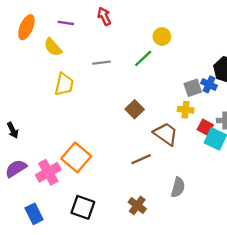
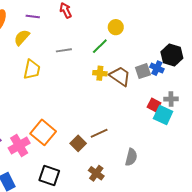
yellow semicircle: (53, 47) -> (22, 38), turned 84
brown square: (135, 109) -> (78, 143), moved
yellow cross: (186, 110) -> (100, 73), moved
brown trapezoid: (166, 134) -> (120, 76), moved

